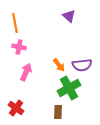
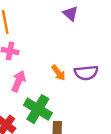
green cross: (69, 88) -> (38, 109), moved, turned -30

